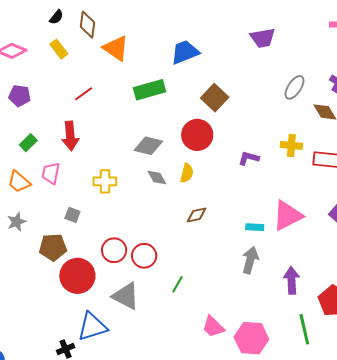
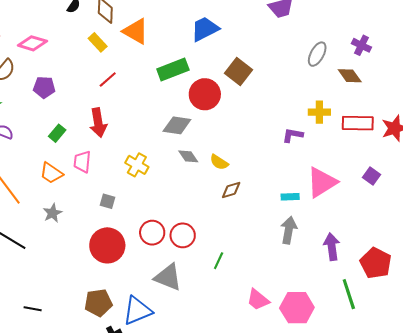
yellow rectangle: (59, 49) -> (98, 42), moved
red circle: (197, 135) -> (205, 94), moved
purple L-shape: (249, 158) -> (293, 135), moved
yellow semicircle: (187, 173) -> (219, 162), moved, turned 114
yellow cross: (105, 181) -> (137, 165), turned 35
brown pentagon: (53, 247) -> (98, 303), moved
red circle: (77, 276) -> (107, 245), moved

